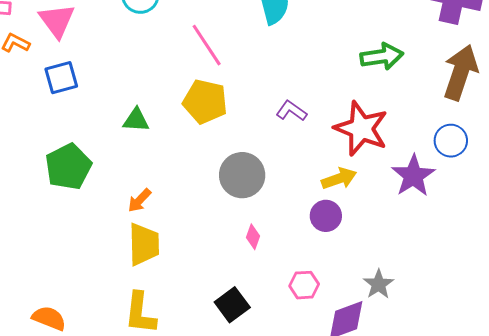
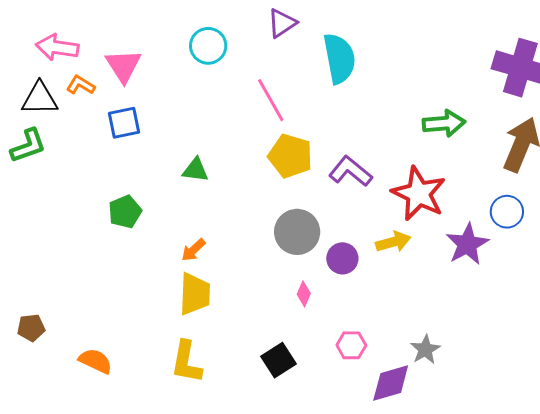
yellow pentagon: (205, 102) -> (290, 156), moved
purple L-shape: (291, 111) -> (350, 171), size x1.4
green pentagon: (68, 167) -> (125, 212), size x0.7
purple circle: (326, 216) -> (342, 258), moved

